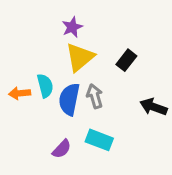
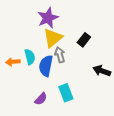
purple star: (72, 27) -> (48, 18), size x1.5
gray arrow: (95, 96) -> (60, 55), moved
cyan rectangle: (99, 140) -> (66, 93), turned 48

